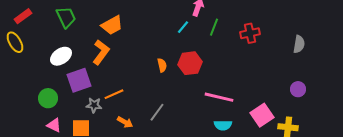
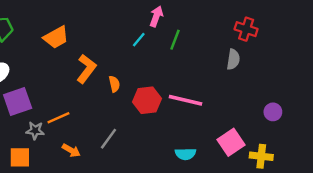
red cross: (250, 33) -> (246, 29), moved, turned 30
gray semicircle: (299, 44) -> (233, 59), moved
orange L-shape: (101, 52) -> (86, 69), moved
red hexagon: (190, 63) -> (147, 100), moved
pink line: (219, 97) -> (185, 100), moved

